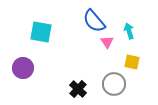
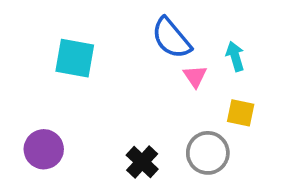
purple circle: (23, 68) -> (44, 149), moved

